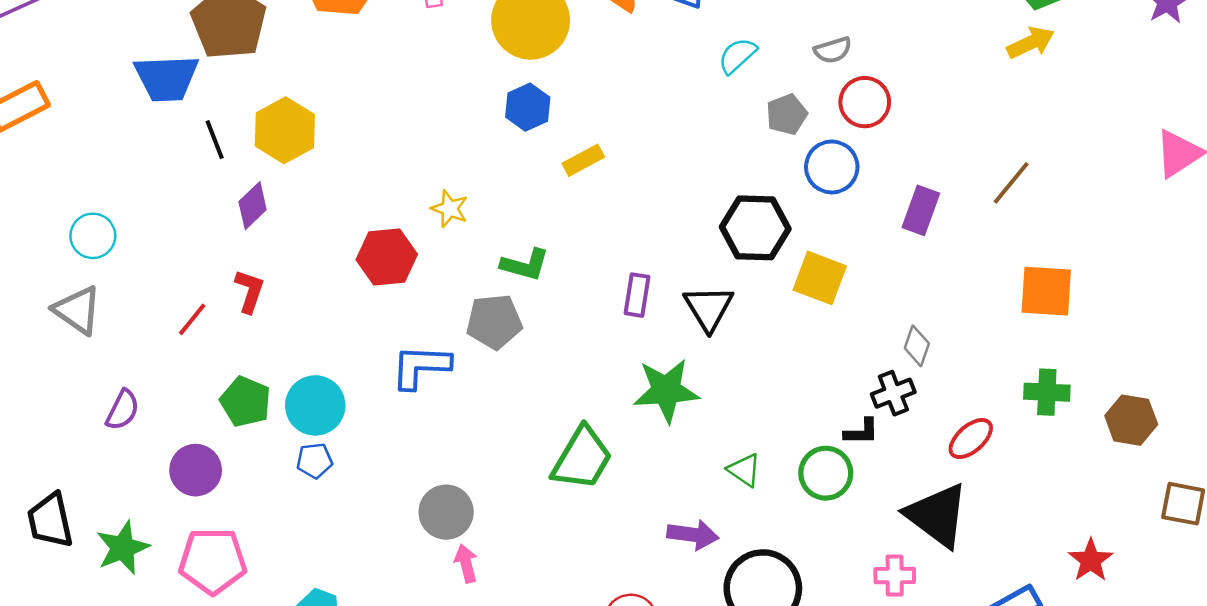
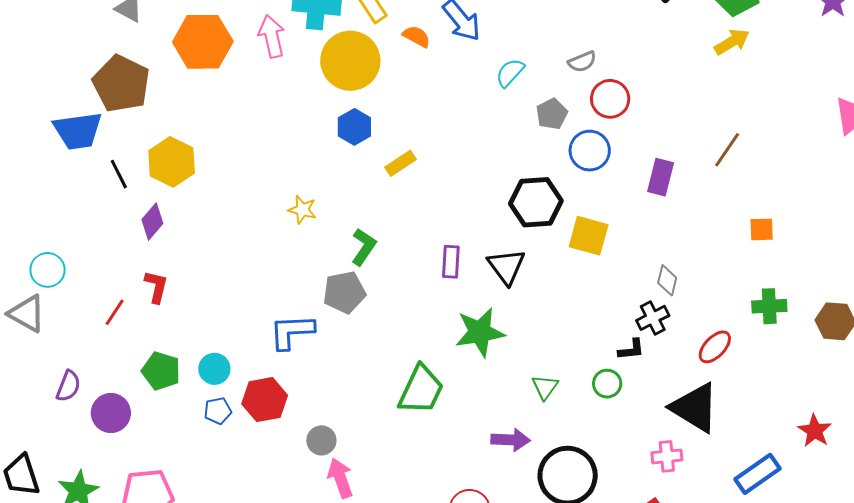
cyan circle: (93, 236) -> (48, 270), moved
red hexagon: (387, 257) -> (265, 400), moved
green L-shape: (525, 265) -> (364, 247), turned -66
orange square: (1046, 291) -> (762, 229), size x0.6
cyan circle: (315, 405) -> (214, 369), size x0.7
purple circle: (196, 470) -> (111, 413), moved
green triangle: (744, 470) -> (545, 387), turned 36
green circle: (826, 473) -> (607, 384), size x0.7
gray circle: (446, 512) -> (321, 440), size x0.7
pink arrow: (466, 563) -> (340, 478), size x1.4

